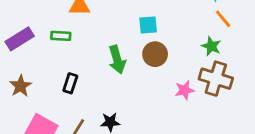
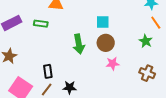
brown cross: (216, 79) -> (147, 73), moved, size x0.7
black rectangle: (70, 83) -> (48, 71), moved, turned -32
pink star: (184, 90) -> (113, 64), moved

